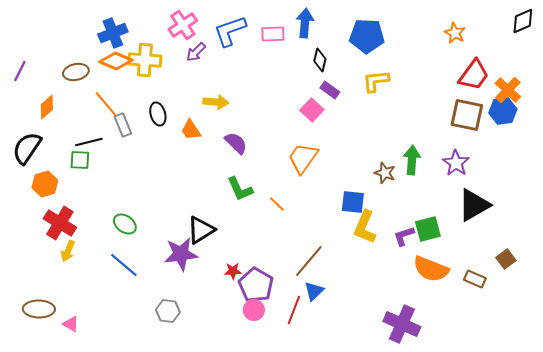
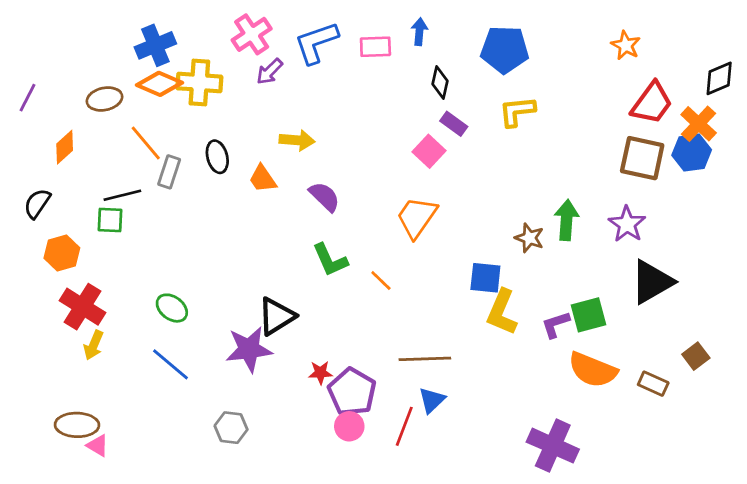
black diamond: (523, 21) -> (719, 78), moved
blue arrow: (305, 23) -> (419, 32), size x0.7
gray rectangle: (123, 125) -> (169, 172), turned 40
black semicircle: (27, 148) -> (37, 203), size x0.7
brown line: (309, 261) -> (425, 359), turned 48
brown ellipse: (39, 309) -> (77, 425), moved

